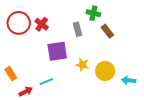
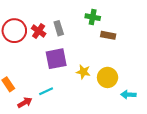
gray rectangle: (77, 29) -> (59, 28), moved
brown rectangle: (107, 31) -> (108, 35), turned -40
cyan arrow: (129, 80) -> (128, 95), moved

